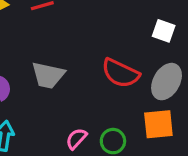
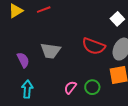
white square: (164, 31) -> (117, 19), turned 32

